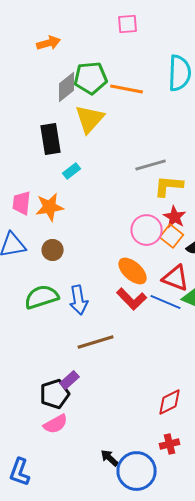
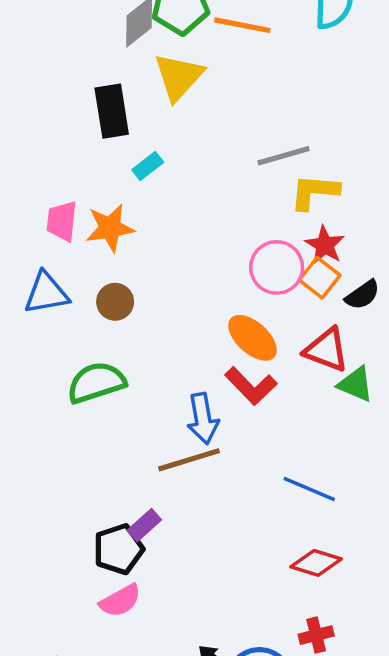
blue arrow: (79, 300) -> (203, 419), moved
blue line: (166, 302) -> (309, 489), moved
red diamond: (170, 402) -> (316, 563), turned 44

